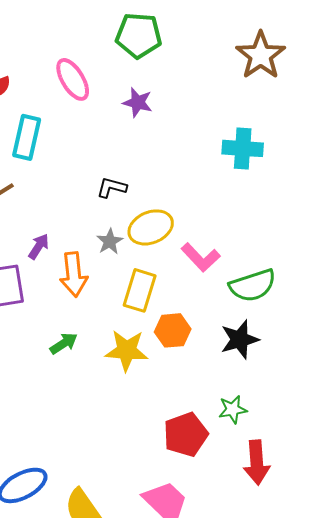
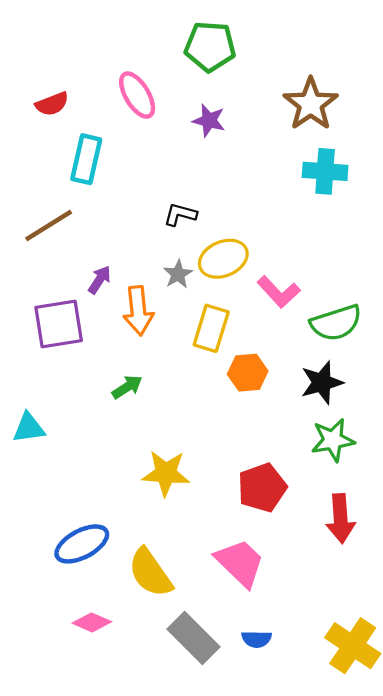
brown star: (261, 55) -> (311, 104), moved
yellow star: (127, 350) -> (166, 473), moved
green star: (233, 409) -> (333, 440), moved, size x1.4

